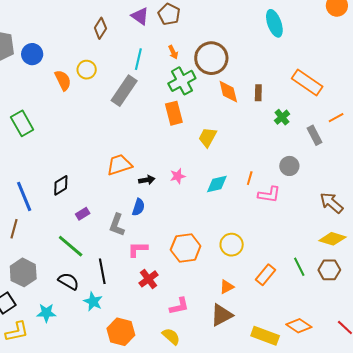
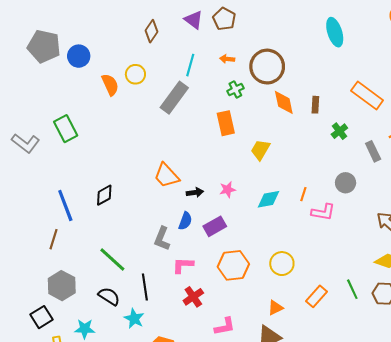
orange arrow: (173, 52) -> (227, 59), turned 120
green cross: (182, 81) -> (235, 90), size x0.6
orange trapezoid: (119, 165) -> (167, 176), turned -116
purple rectangle: (83, 214) -> (215, 226), moved, size x1.5

